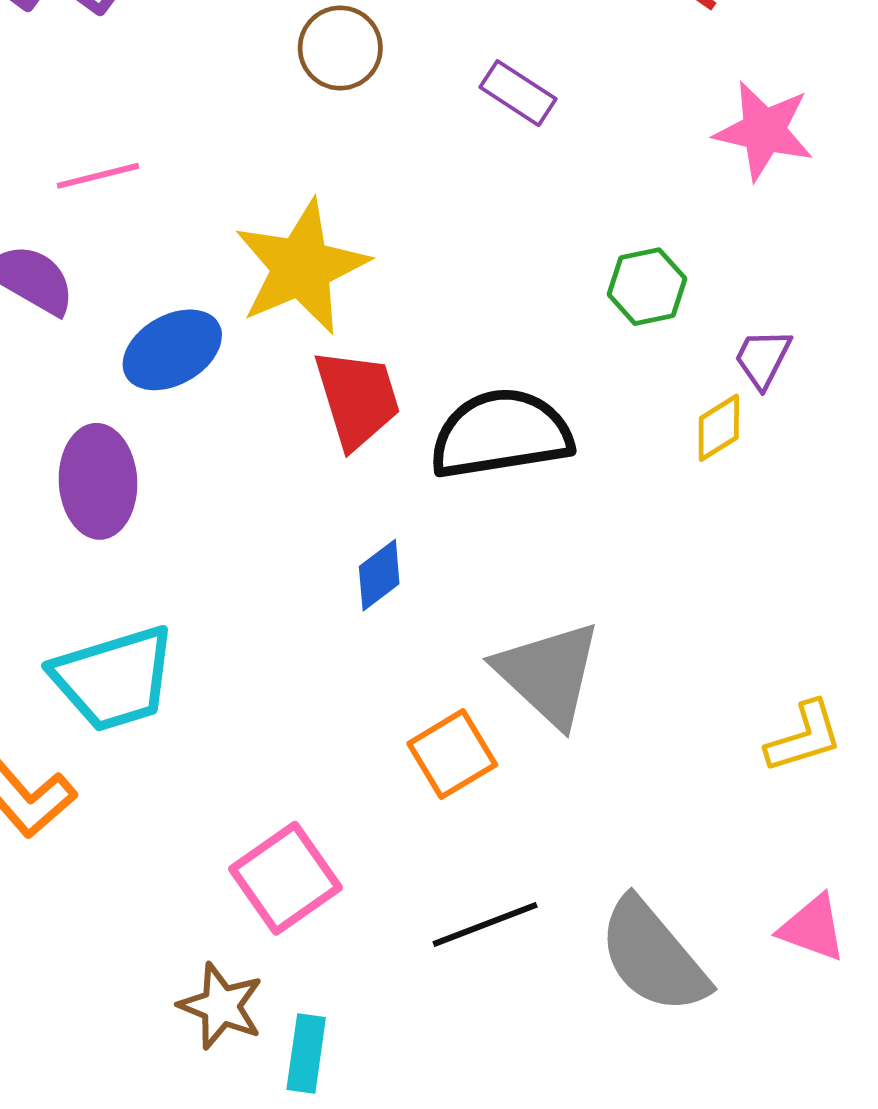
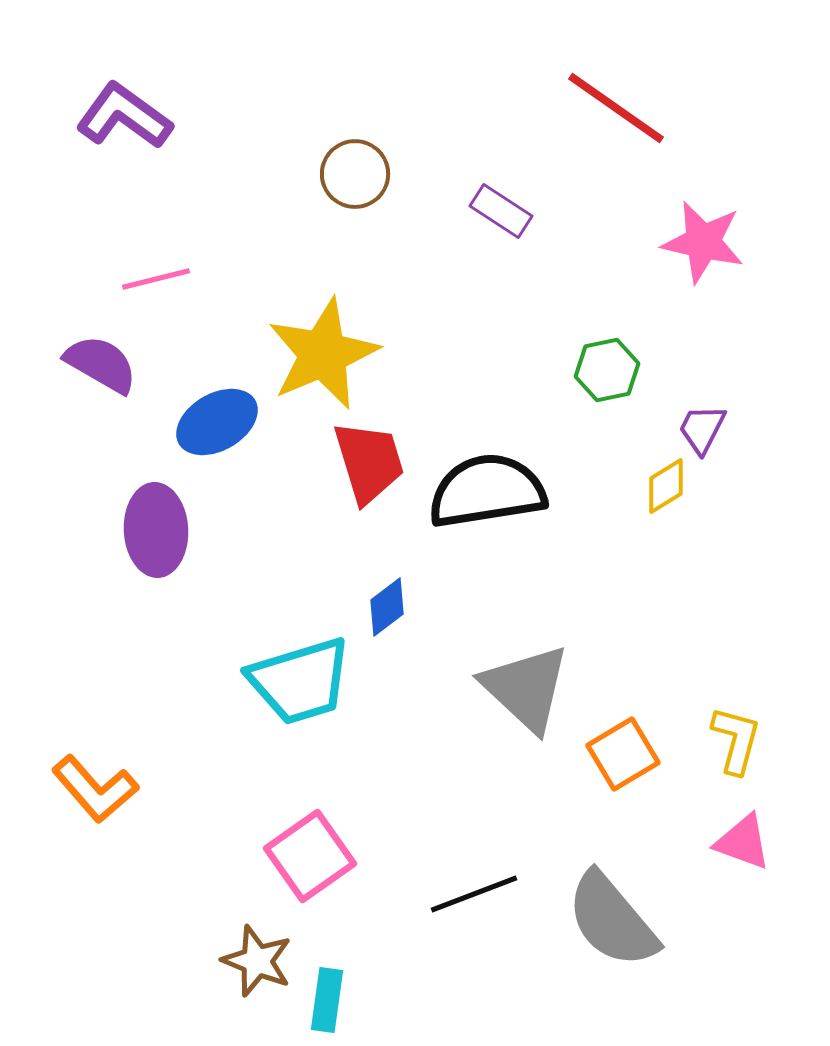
cyan trapezoid: (114, 679) -> (300, 681), moved
yellow L-shape: (804, 737) -> (736, 740), turned -58
orange square: (452, 754) -> (623, 754), moved
pink triangle: (813, 928) -> (743, 842), moved

